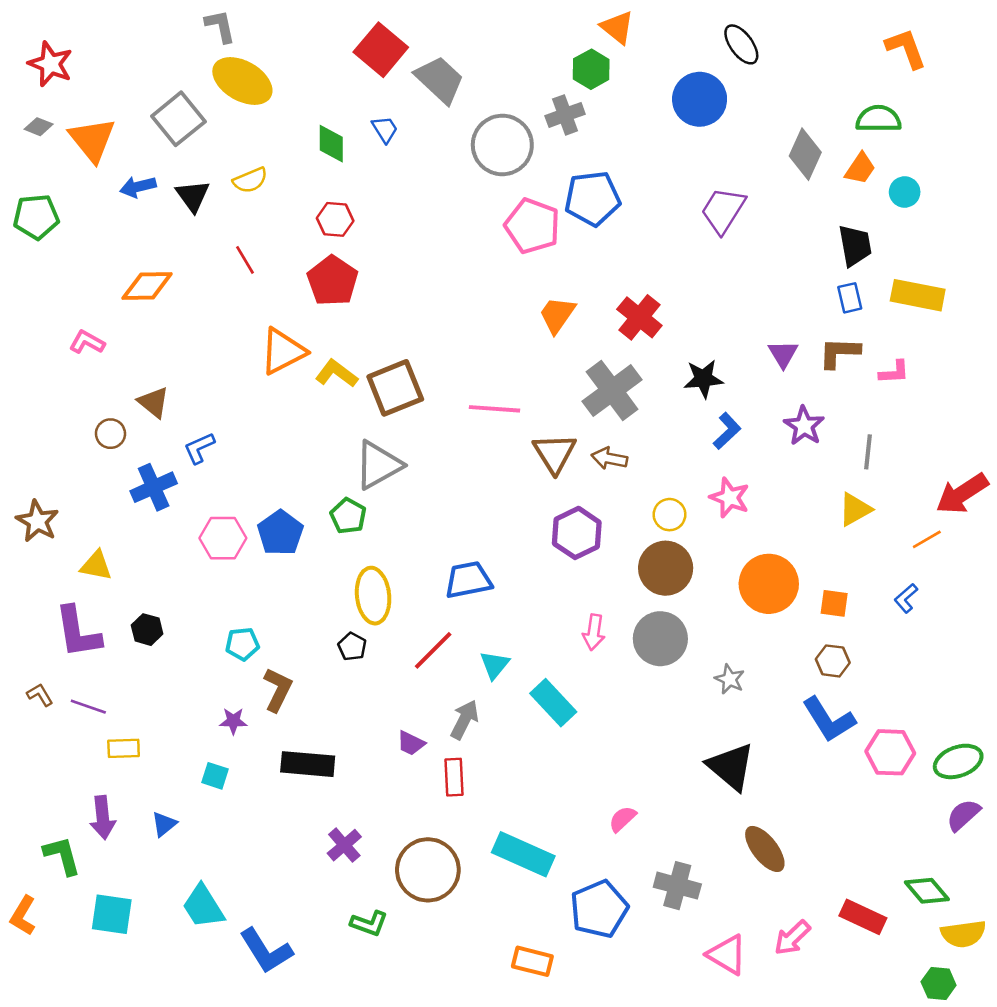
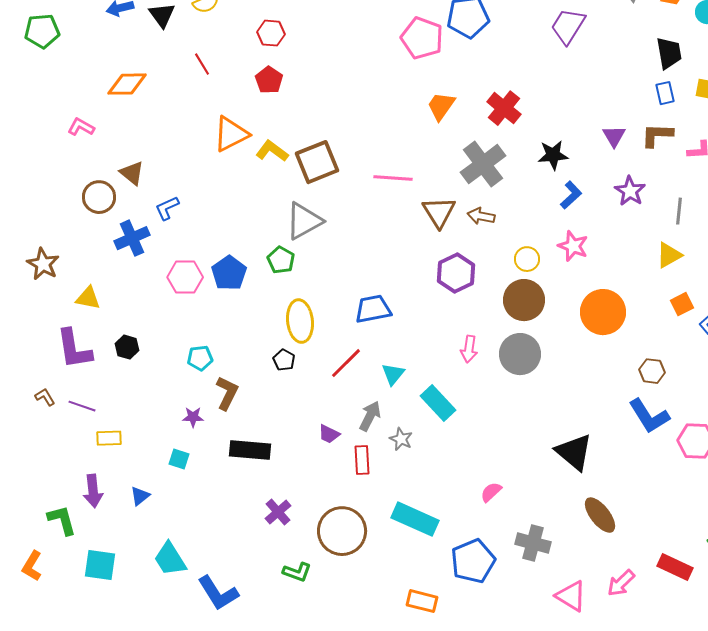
red pentagon: (333, 281) -> (269, 80), size x0.7
brown circle: (110, 434) -> (99, 197), size x1.4
orange square: (834, 603) -> (682, 304), moved, turned -35
gray star: (730, 679) -> (401, 439), moved

